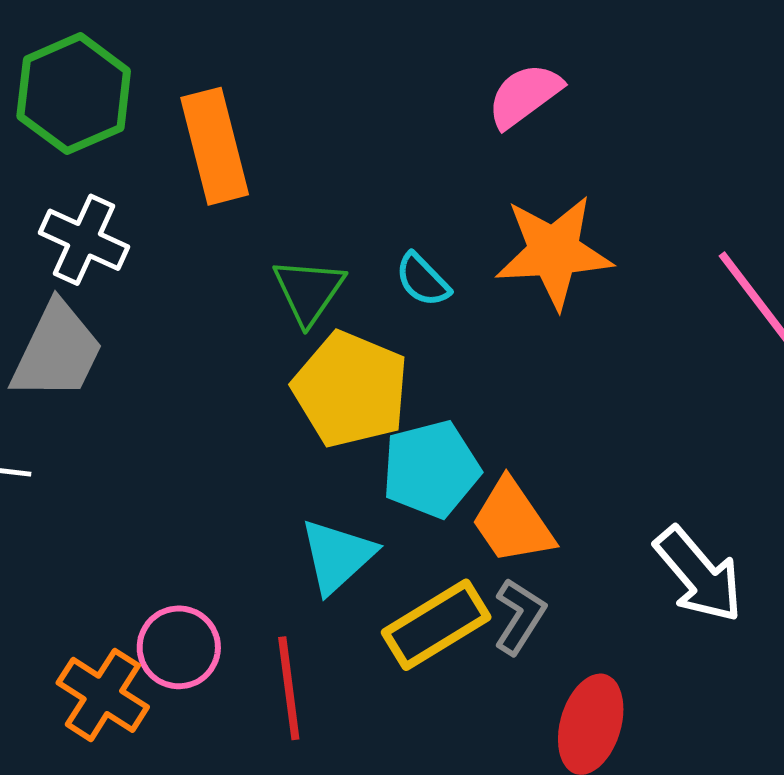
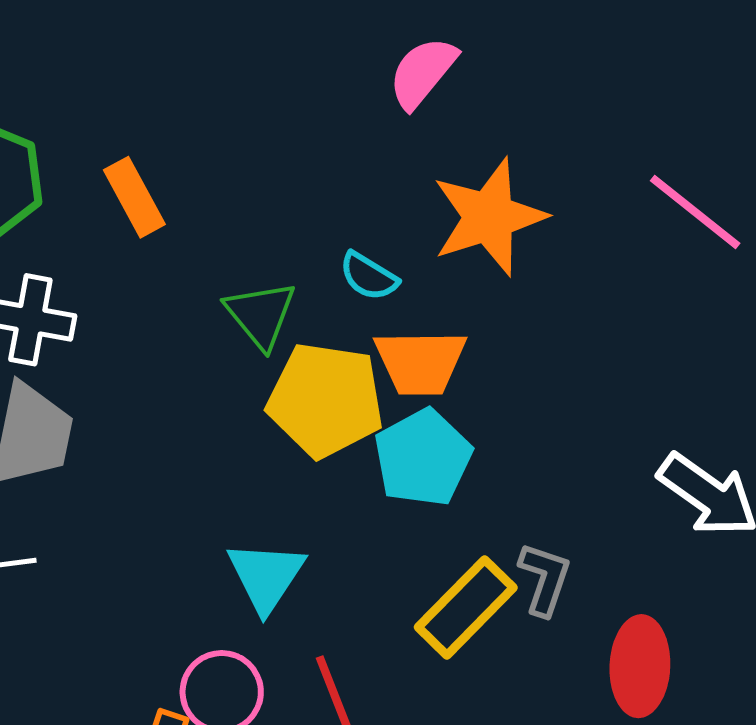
orange rectangle: (215, 146) -> (134, 197), size x0.7
orange trapezoid: (512, 522) -> (420, 362), moved, turned -42
cyan triangle: (337, 556) -> (266, 576), moved

